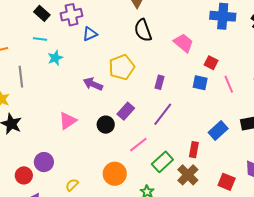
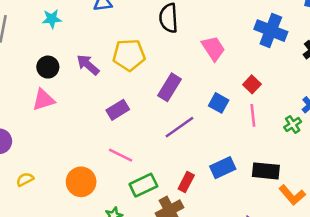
red square: (211, 63) -> (252, 84), moved
purple rectangle: (160, 82) -> (169, 87), size x1.5
purple line: (163, 114) -> (179, 127), moved
black circle: (106, 125) -> (48, 67), moved
pink line: (138, 145) -> (121, 155), turned 48

